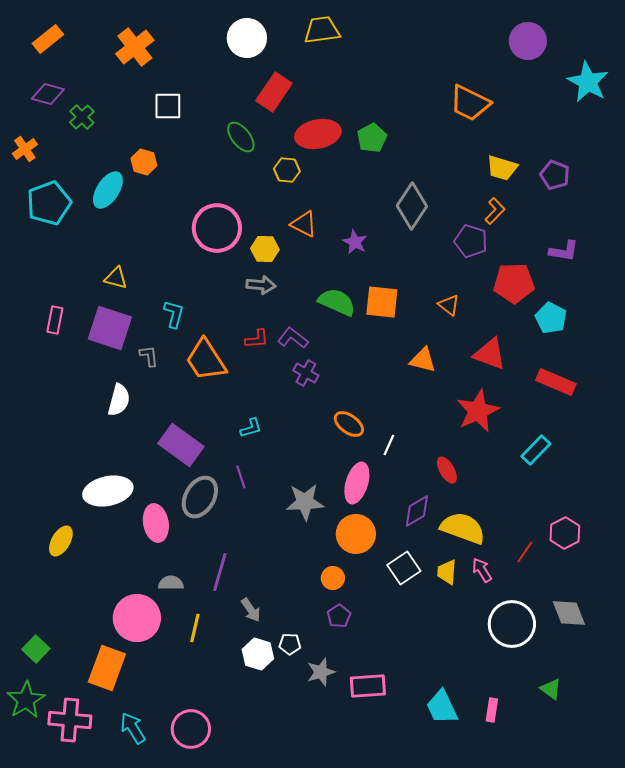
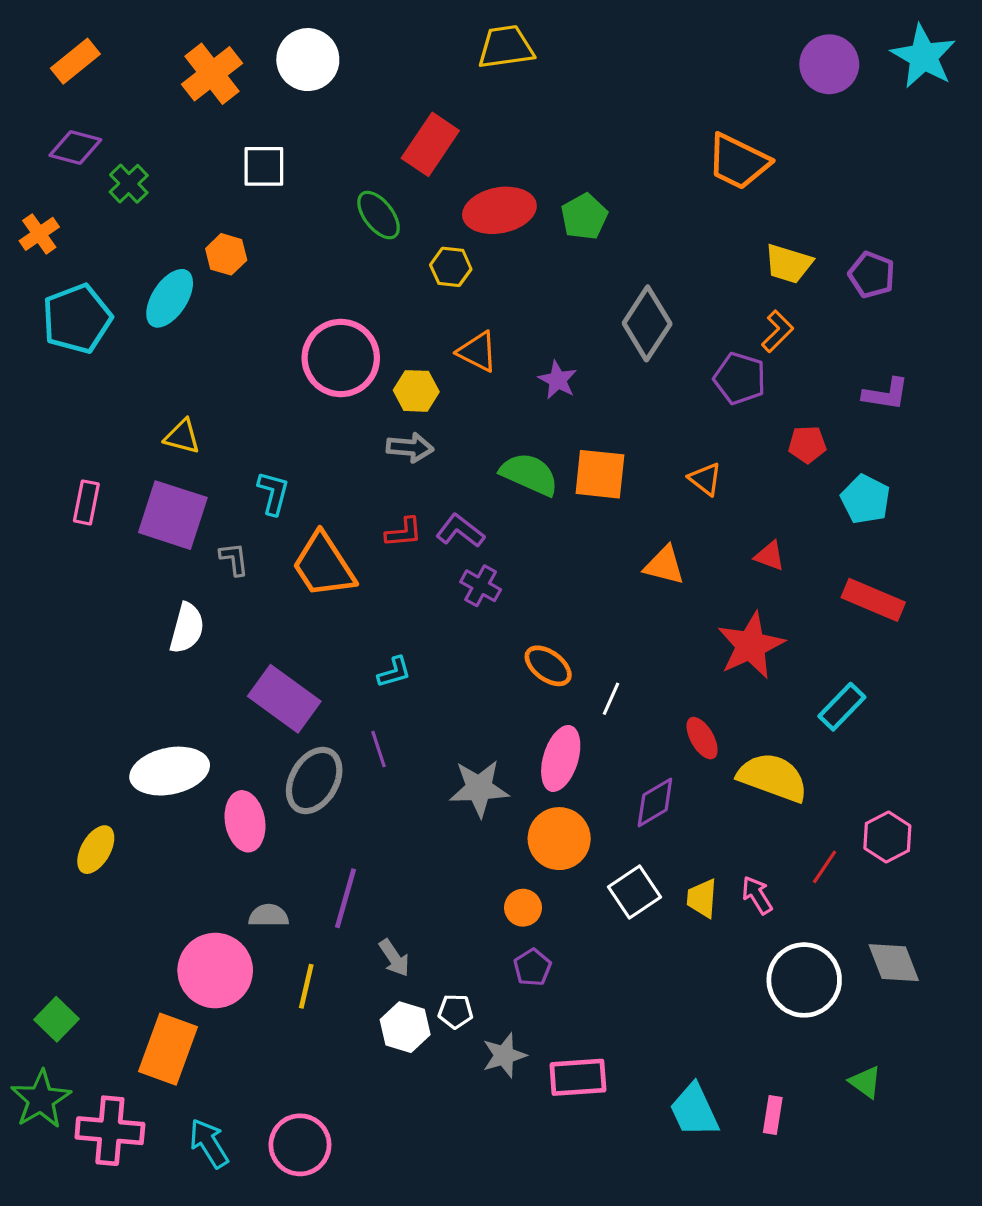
white circle: (247, 38) -> (308, 60), moved
cyan star: (588, 82) -> (924, 56), moved
red pentagon: (514, 283) -> (807, 444), size x0.6
red triangle: (490, 354) -> (770, 556), size x0.6
yellow semicircle: (463, 528) -> (773, 777), moved

